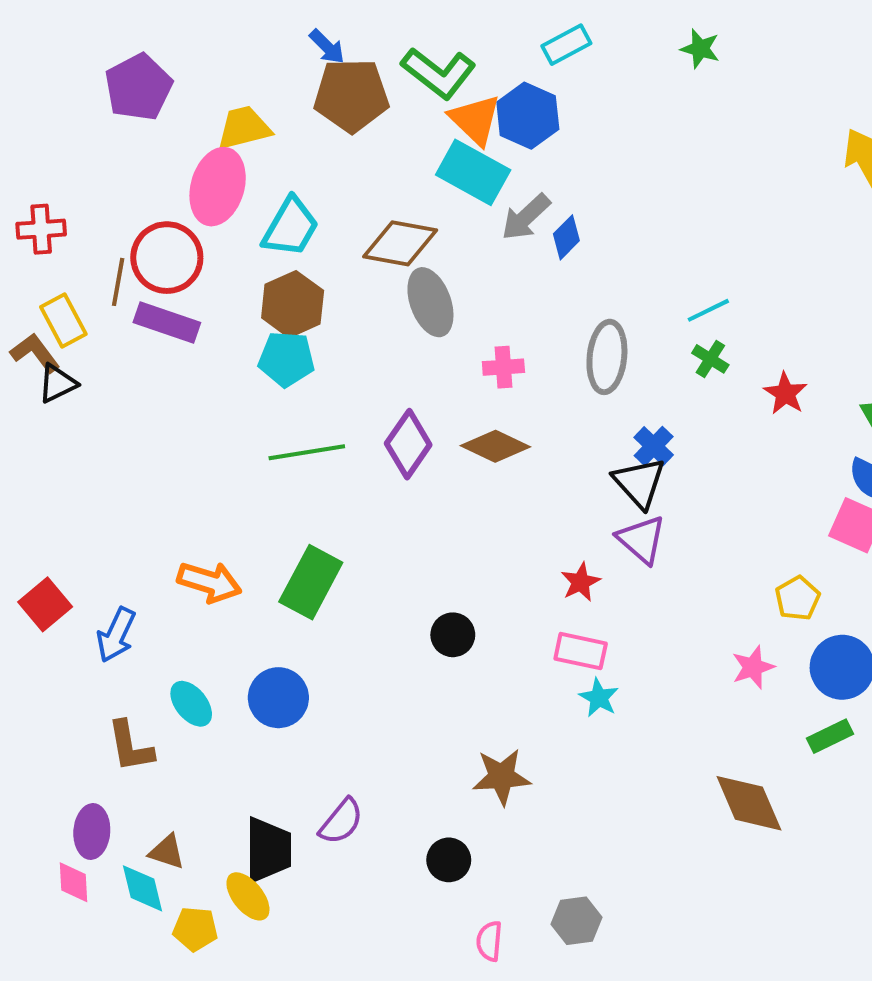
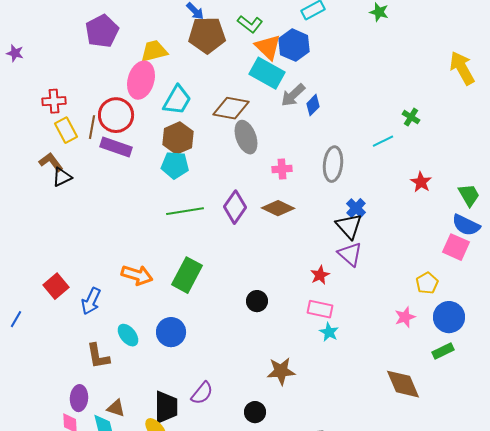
green L-shape: (439, 73) -> (250, 24), size x0.7
yellow rectangle: (63, 320) -> (66, 130), moved
green cross: (710, 359) -> (411, 117), moved

